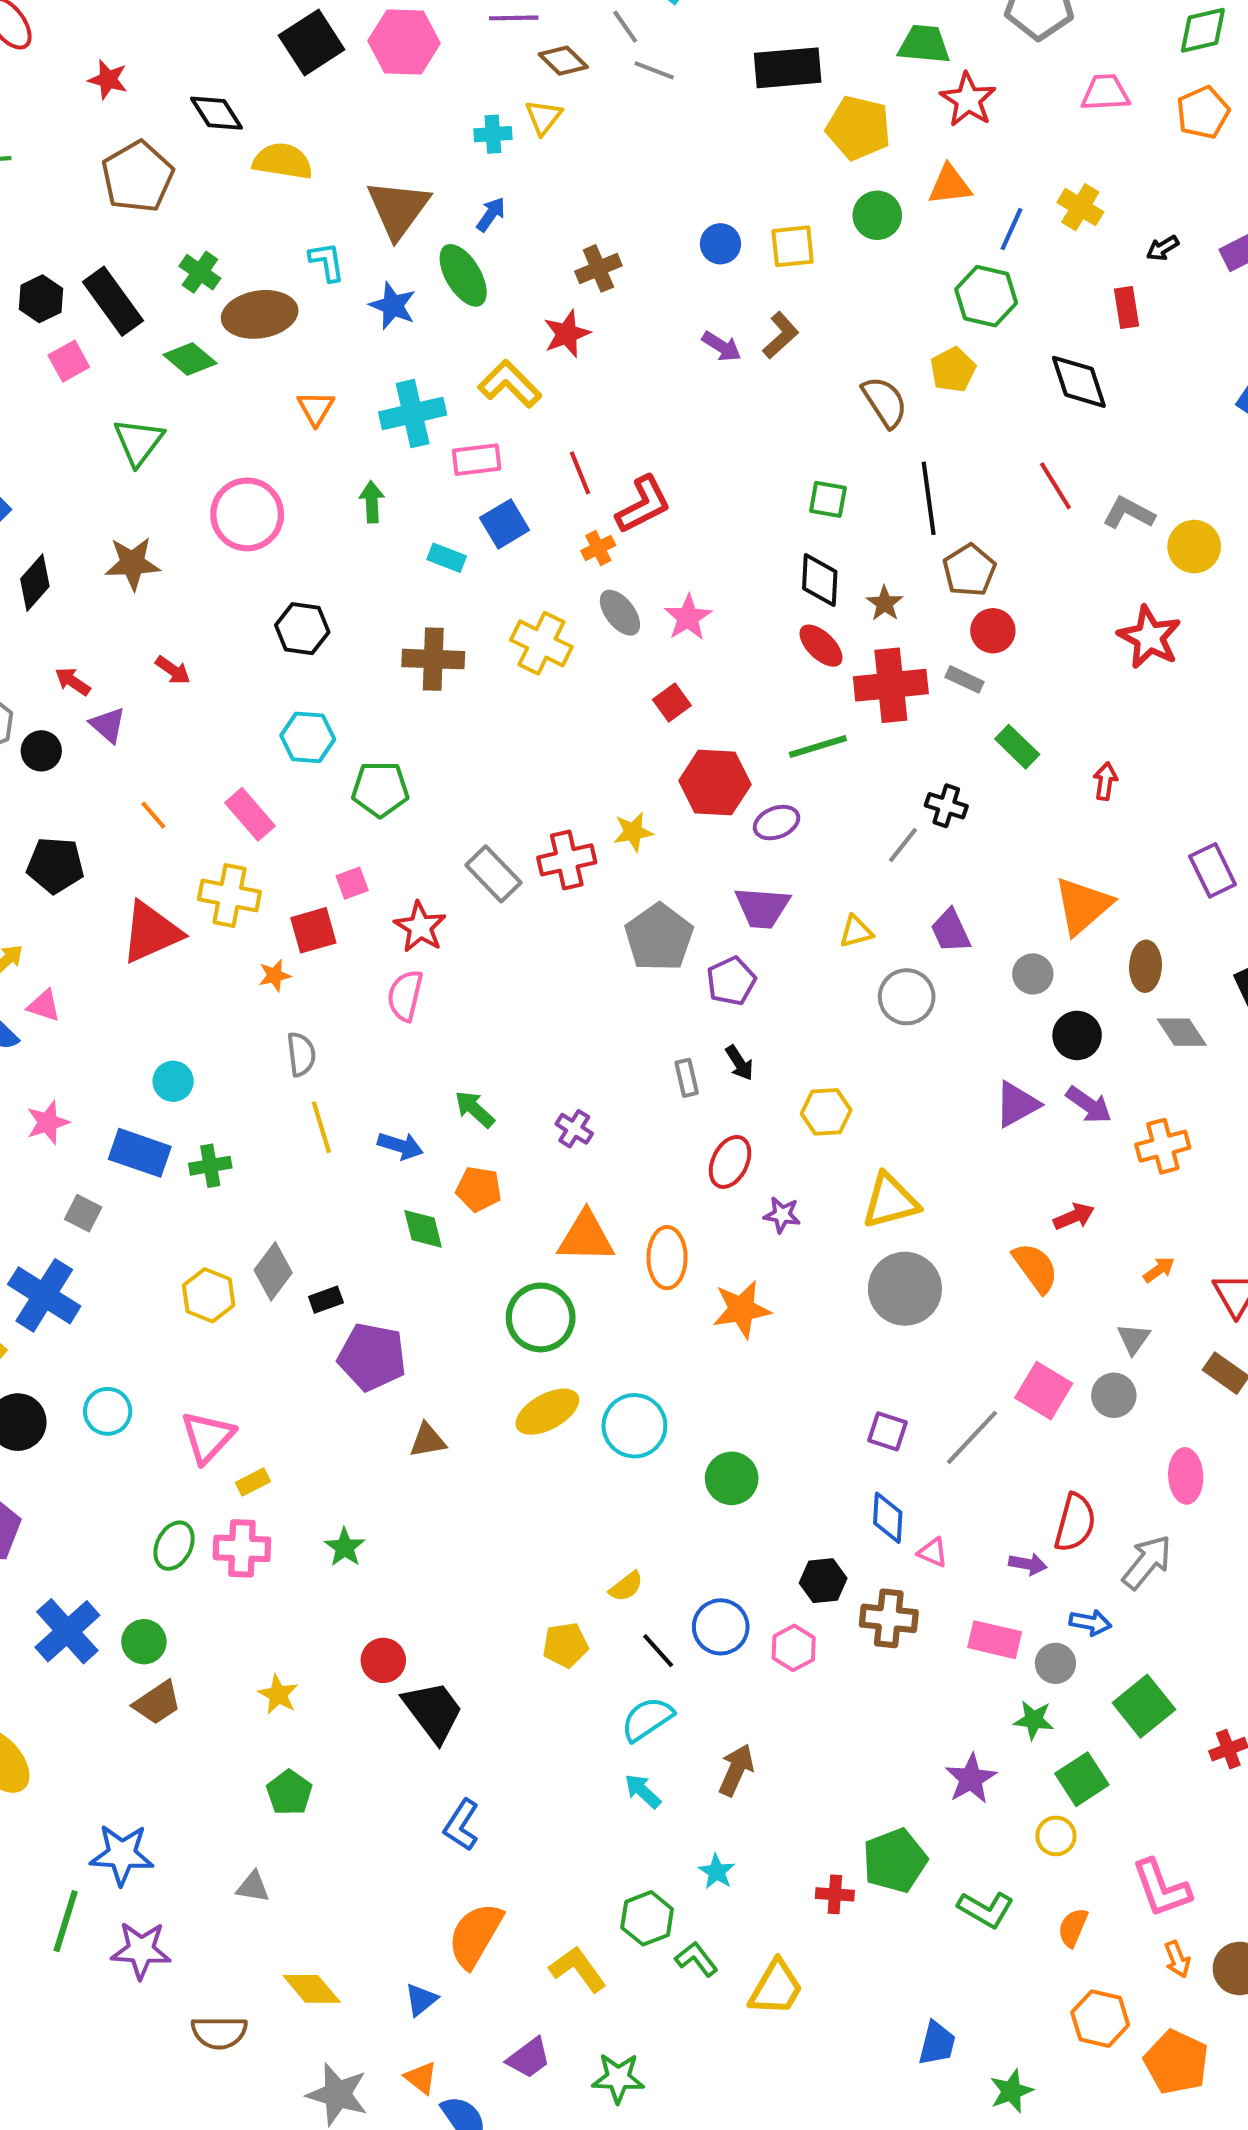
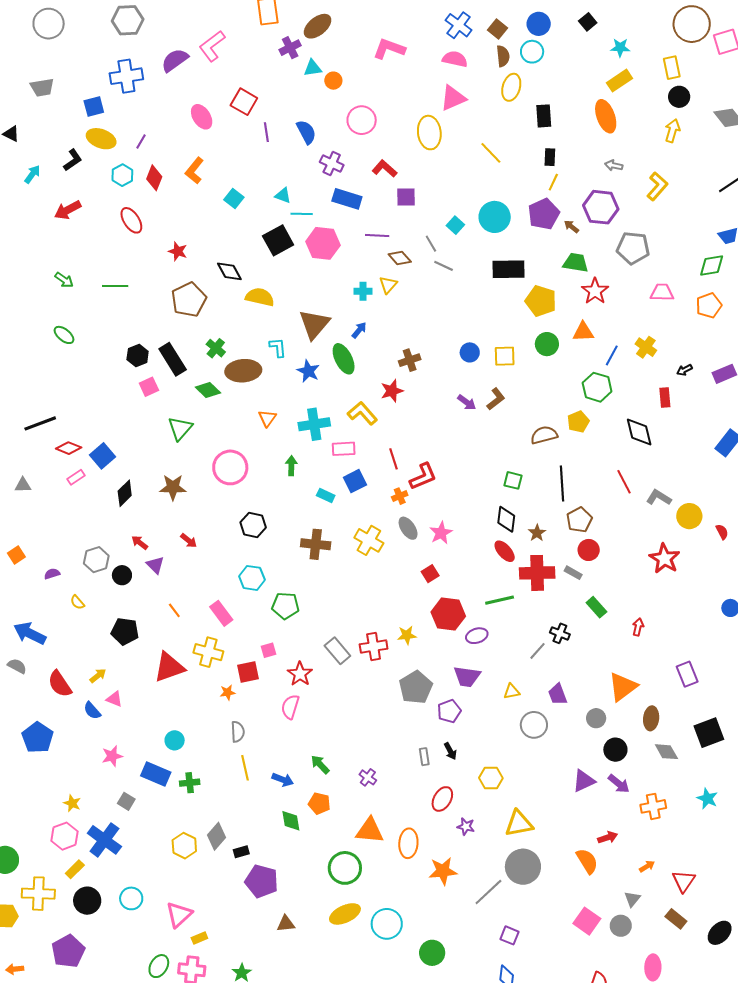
brown semicircle: (885, 402) -> (544, 435), turned -76
gray line: (972, 1437) -> (488, 892), moved

